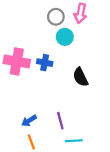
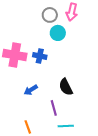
black semicircle: (80, 77) -> (66, 87), moved
blue arrow: (29, 121) -> (31, 90), moved

